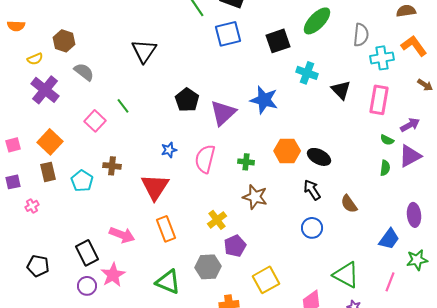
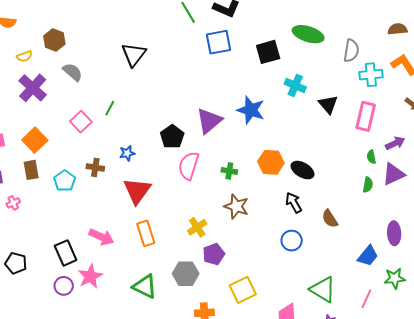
green ellipse: (317, 21) -> (308, 34), turned 60
black pentagon: (187, 100) -> (172, 137), moved
green line: (123, 106) -> (110, 108), turned 63
green semicircle: (387, 140) -> (371, 157), turned 48
blue star: (169, 150) -> (127, 153), moved

